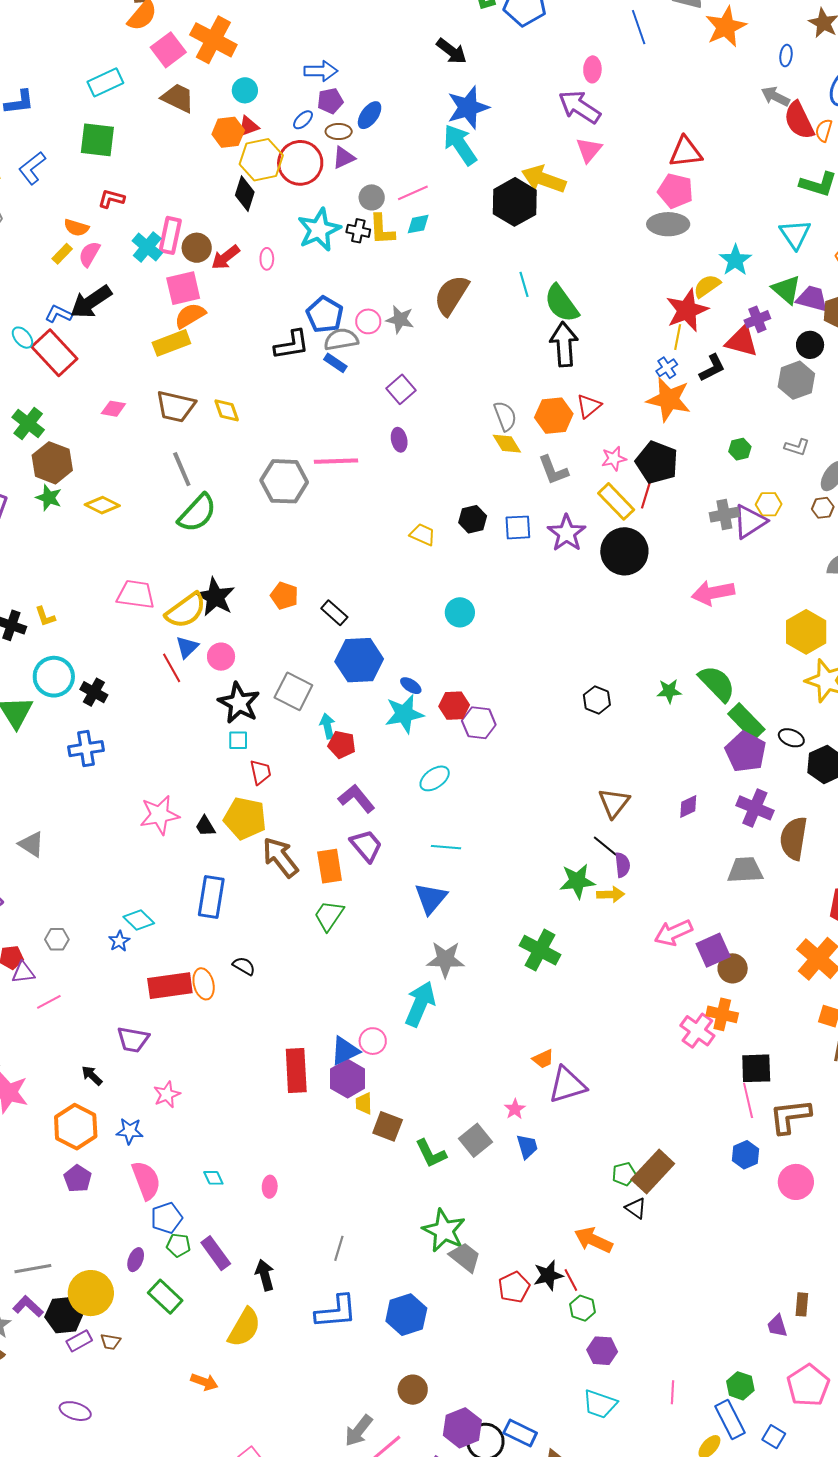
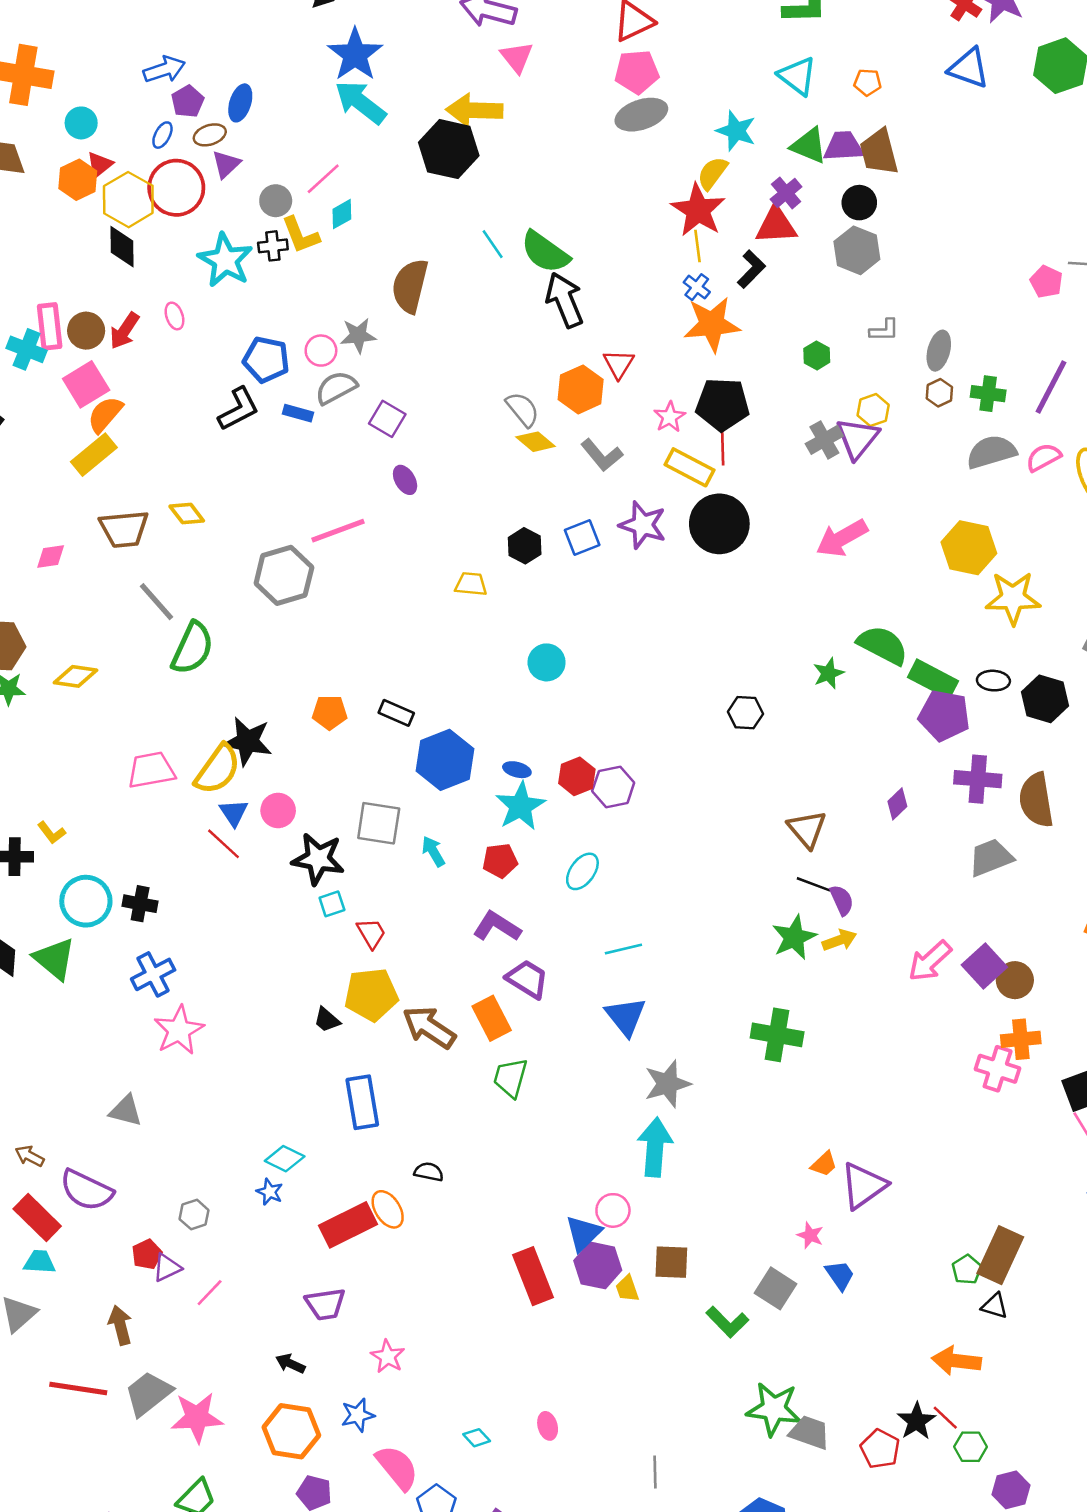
gray semicircle: (341, 339) -> (336, 388), moved
red pentagon: (342, 745) -> (500, 861), moved
pink star: (159, 815) -> (179, 1030), moved
brown square: (388, 1126) -> (671, 1262), moved

